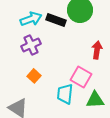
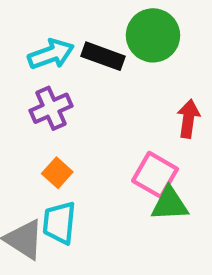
cyan trapezoid: (65, 94) -> (59, 223), moved
green triangle: (95, 100) -> (170, 204), moved

